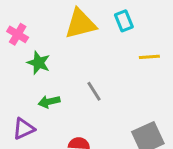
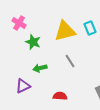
cyan rectangle: (124, 21) -> (90, 28), moved
yellow triangle: (80, 24) -> (65, 31), moved

